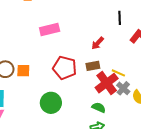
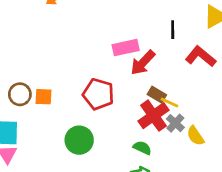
pink rectangle: (50, 29) -> (126, 48), moved
red arrow: (98, 43) -> (143, 63), size x1.5
brown rectangle: (93, 66) -> (157, 95), moved, turned 40

